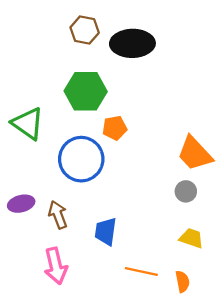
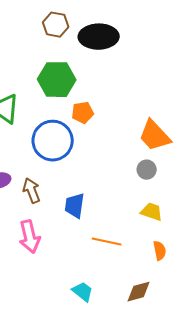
orange semicircle: (182, 282) -> (160, 251), moved

